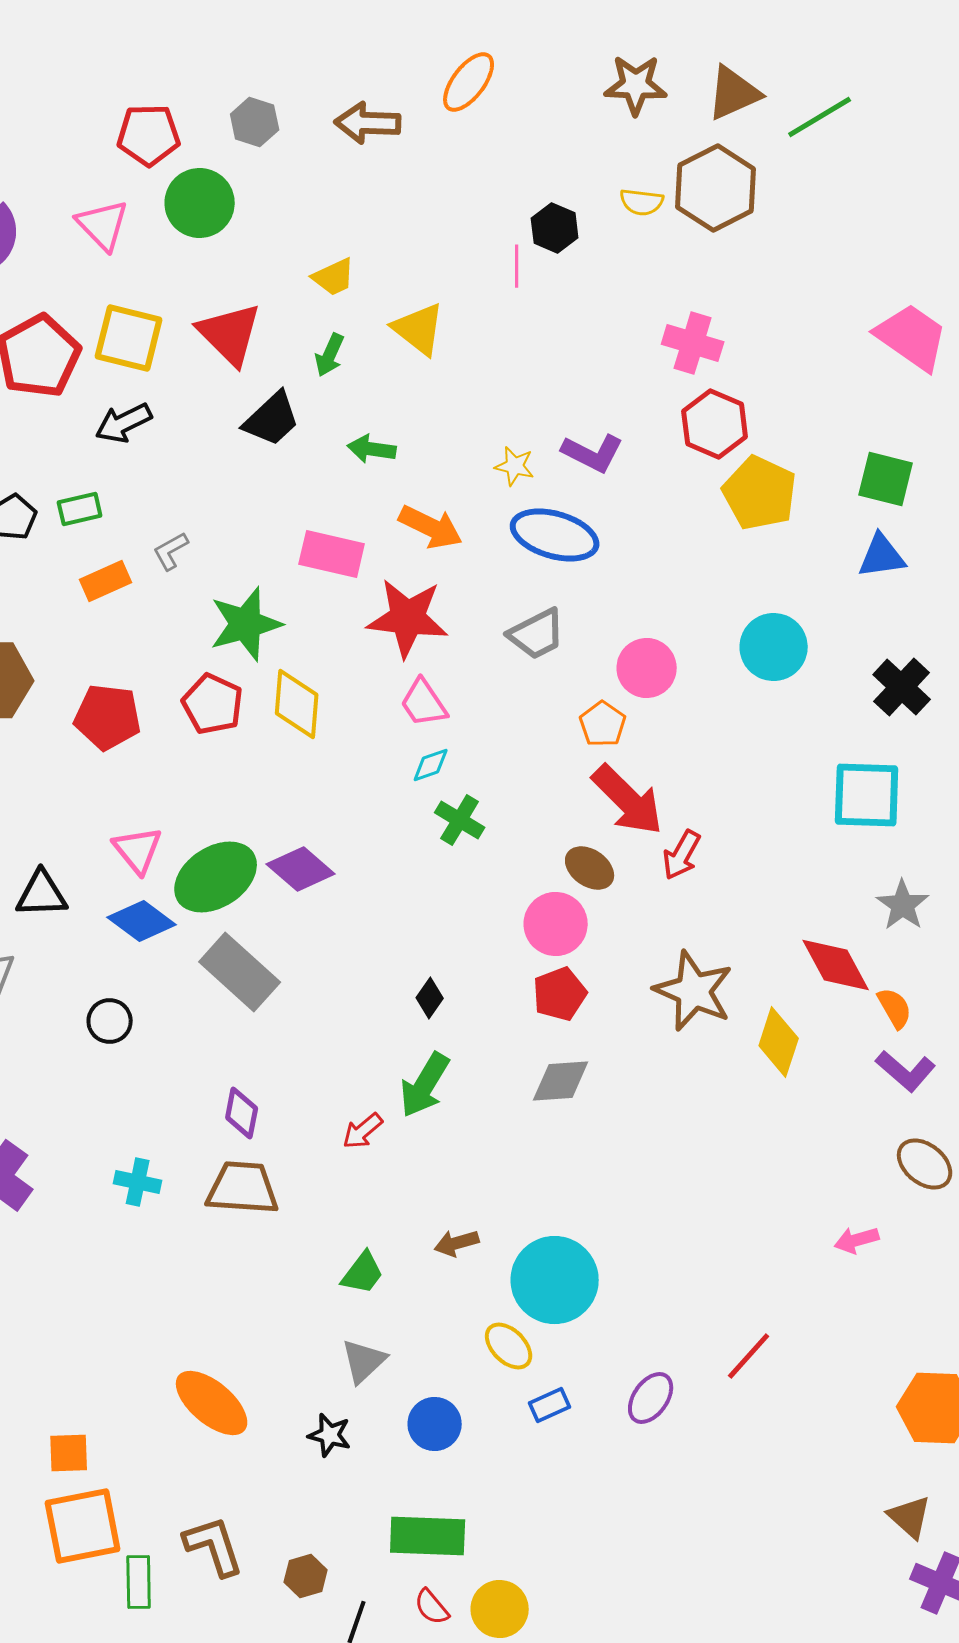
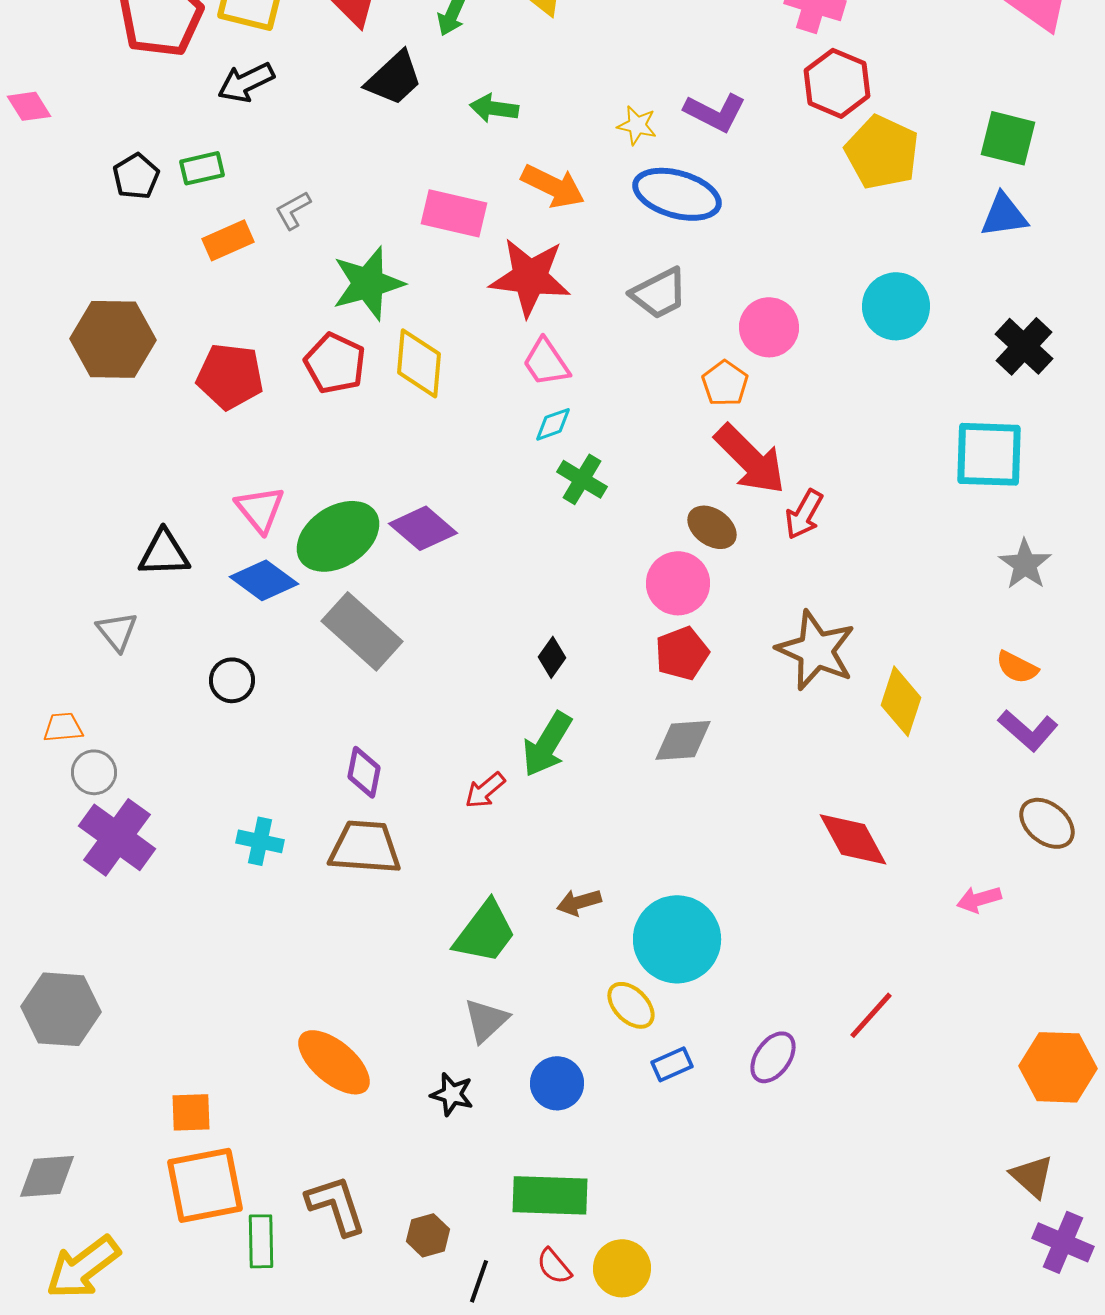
red diamond: (836, 965) -> (853, 839), moved
orange semicircle: (895, 1008) -> (1017, 667), turned 147
green trapezoid: (363, 1273) -> (485, 932), size x1.5

